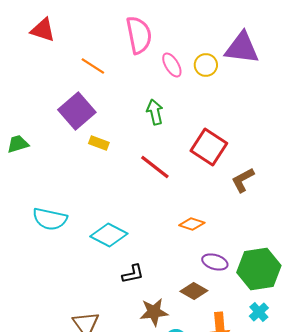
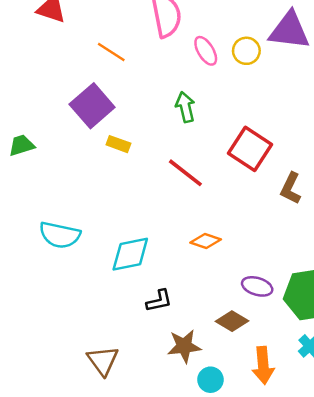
brown L-shape: (243, 180) -> (291, 188), turned -36
orange diamond: (192, 224) -> (206, 241), moved
cyan diamond: (109, 235) -> (130, 254), turned -39

